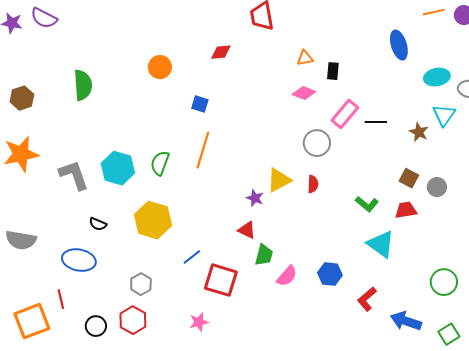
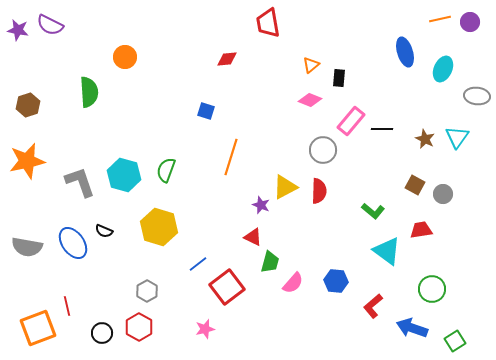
orange triangle: (305, 58) -> (311, 65), turned -30
orange circle: (160, 67) -> (125, 57), moved
cyan ellipse: (437, 77) -> (443, 69), moved, turned -55
cyan triangle: (444, 115) -> (457, 137), moved
orange line: (203, 150) -> (231, 157), moved
red semicircle: (313, 184) -> (319, 191), size x1.4
red trapezoid: (406, 210) -> (421, 230), moved
blue ellipse: (79, 260) -> (73, 243), moved, turned 44
red square: (221, 280) -> (227, 287), turned 36
green circle: (444, 282) -> (432, 289), moved

